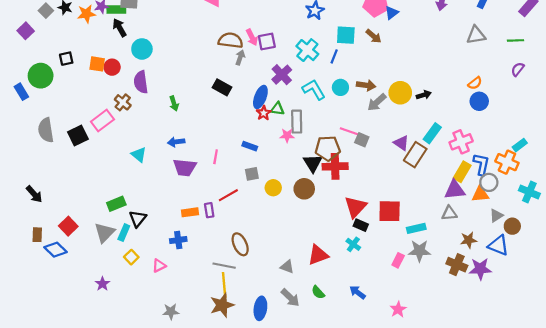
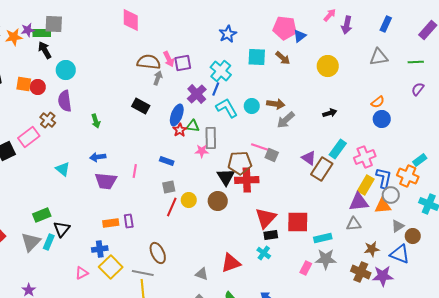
blue line: (334, 56) -> (216, 89), moved
yellow circle: (400, 93) -> (328, 66), moved
red line: (228, 195) -> (172, 207), moved, turned -36
black rectangle: (361, 225) -> (271, 235), turned -32
yellow square: (131, 257) -> (111, 267), moved, size x1.6

